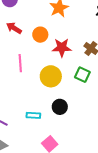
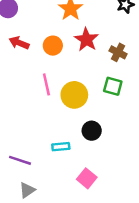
red star: (62, 48) -> (86, 40), moved, turned -30
pink line: (20, 63) -> (46, 84), moved

